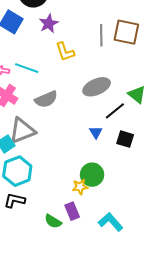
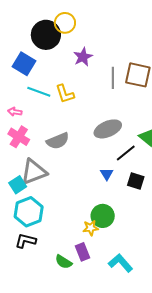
purple star: (49, 24) -> (83, 57), moved
yellow L-shape: (65, 52) -> (65, 94), moved
cyan line: (27, 68) -> (39, 92), moved

